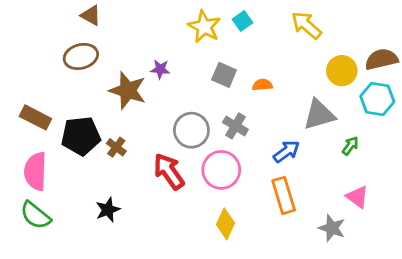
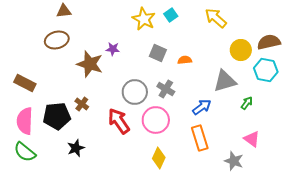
brown triangle: (91, 15) -> (64, 11), turned -35
black pentagon: (81, 136) -> (57, 116), moved

